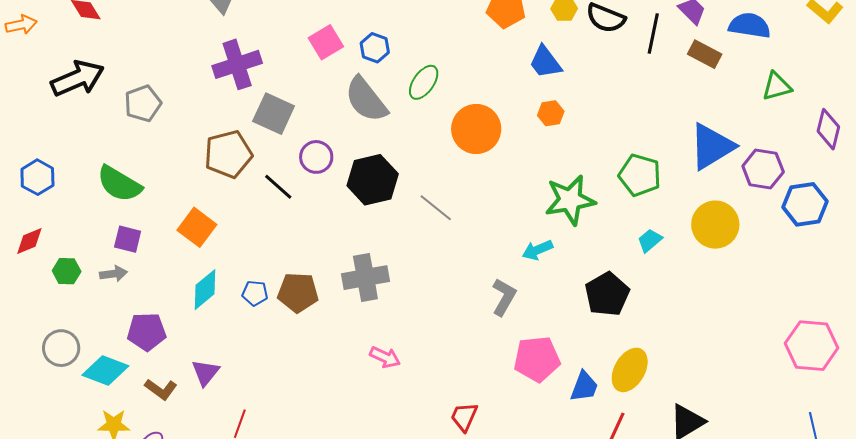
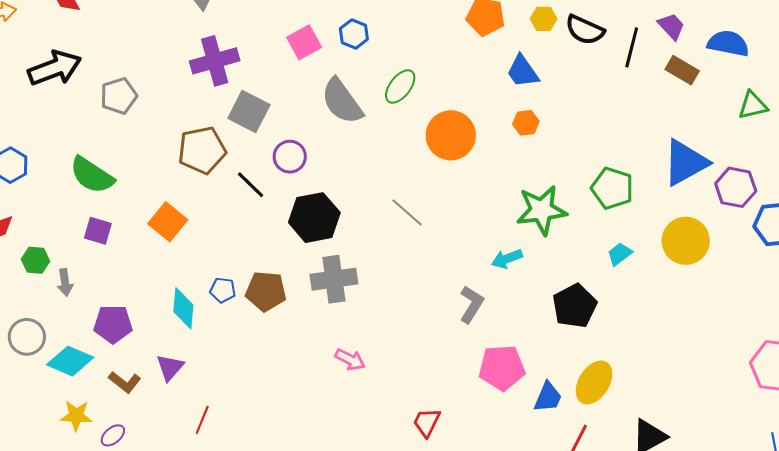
blue hexagon: (375, 48) -> (354, 34), moved
black hexagon: (373, 180) -> (314, 218), moved
gray arrow: (113, 274) -> (65, 282), moved, turned 88
cyan diamond: (205, 290) -> (183, 308), moved, turned -48

